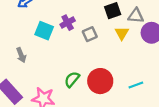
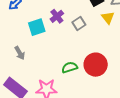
cyan square: (44, 31) -> (37, 27), turned -30
green semicircle: (72, 79) -> (70, 67), turned 42

